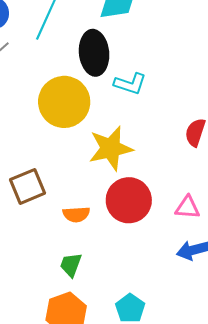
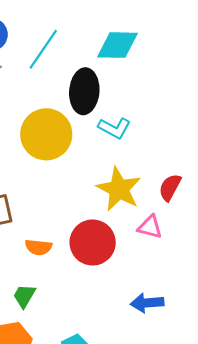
yellow star: (111, 148) -> (119, 189), moved, turned 30
pink triangle: (188, 207) -> (150, 227), moved

